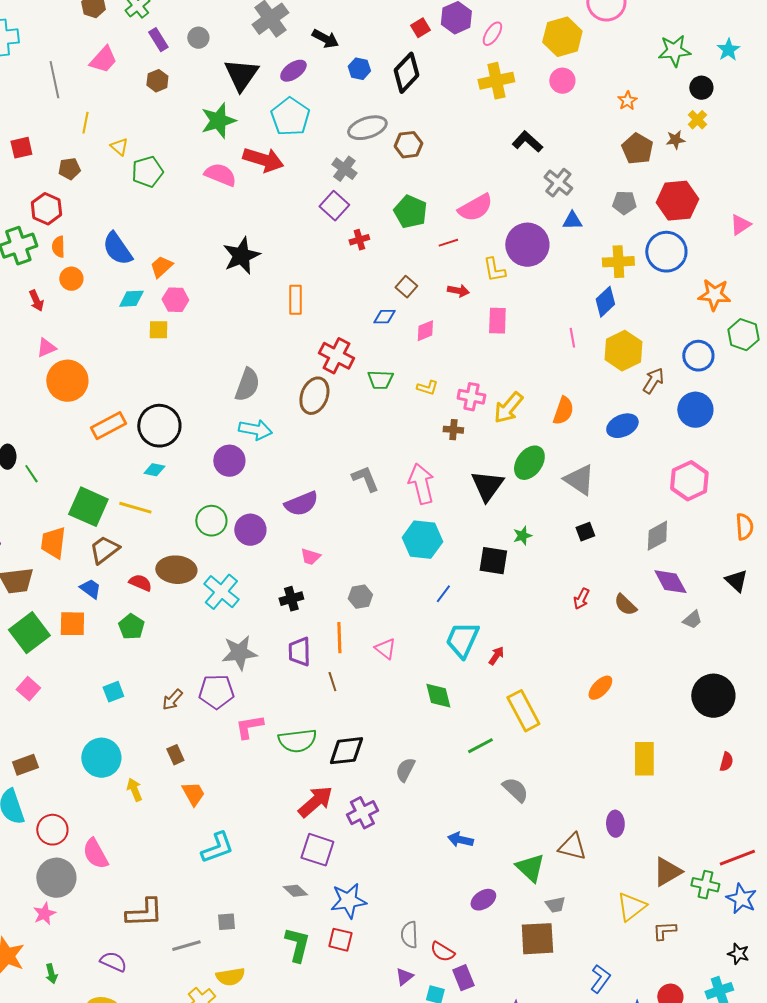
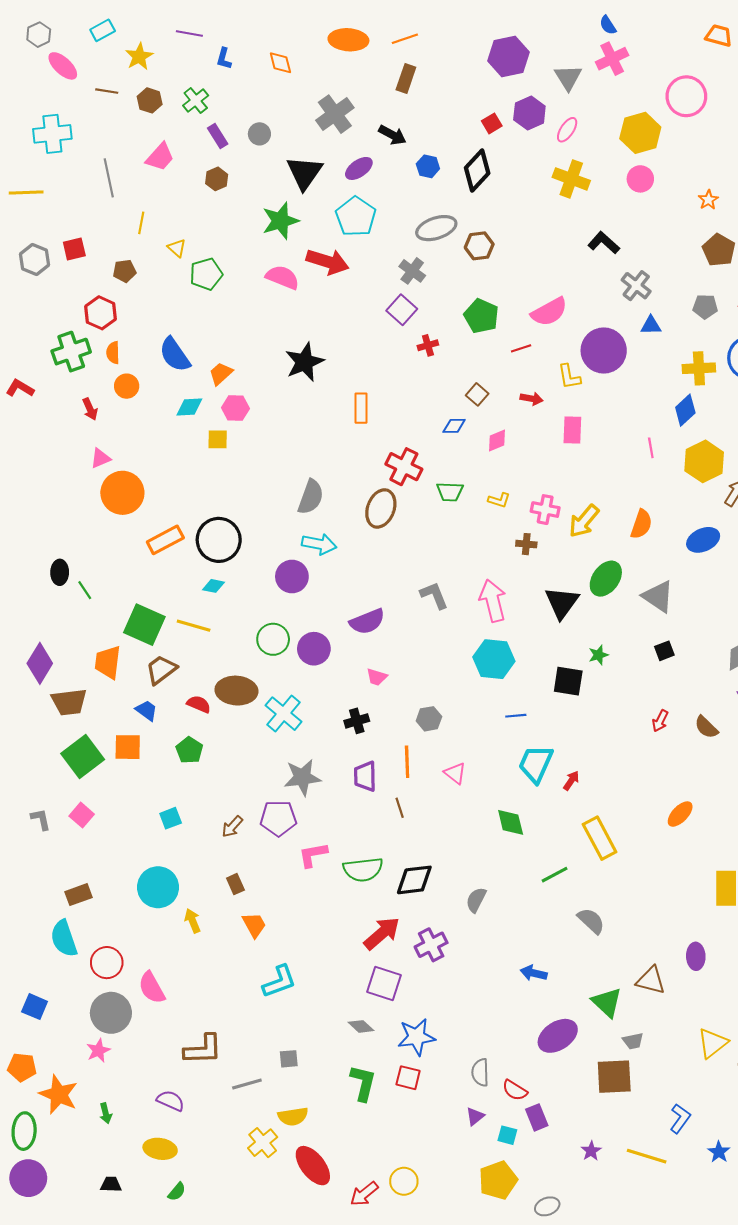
yellow cross: (496, 81) -> (571, 179), turned 32
blue line: (443, 594) -> (516, 716), turned 48
purple ellipse: (483, 900) -> (558, 1036), size x1.5

